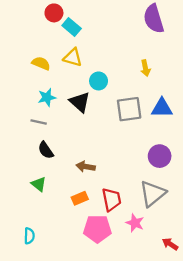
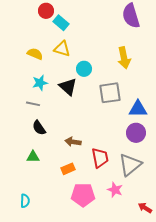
yellow arrow: (145, 68) -> (124, 58), size x1.5
blue triangle: (162, 108) -> (138, 109), moved
green triangle: (39, 184) -> (33, 157), turned -40
red trapezoid: (111, 199) -> (100, 158), moved

